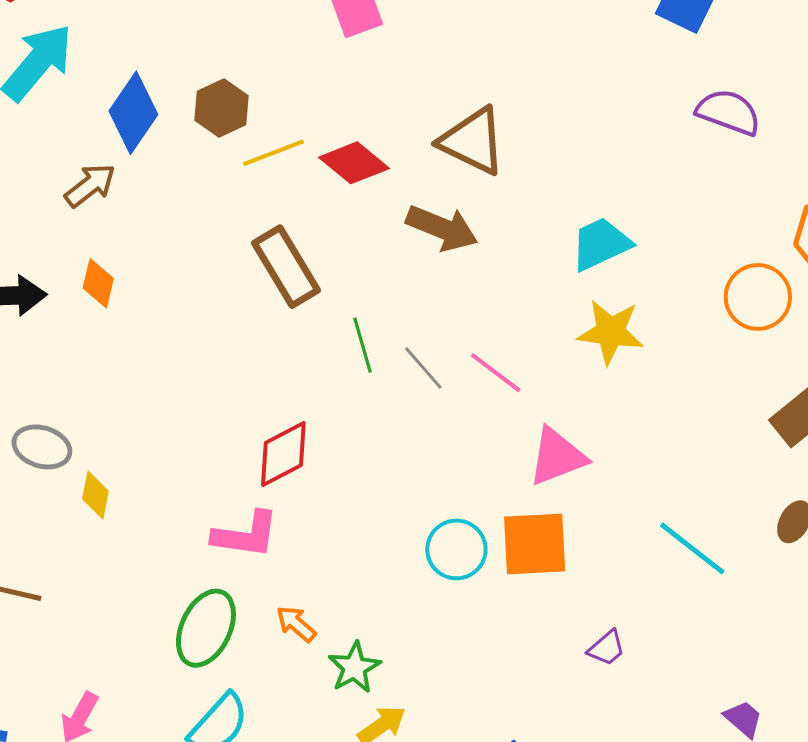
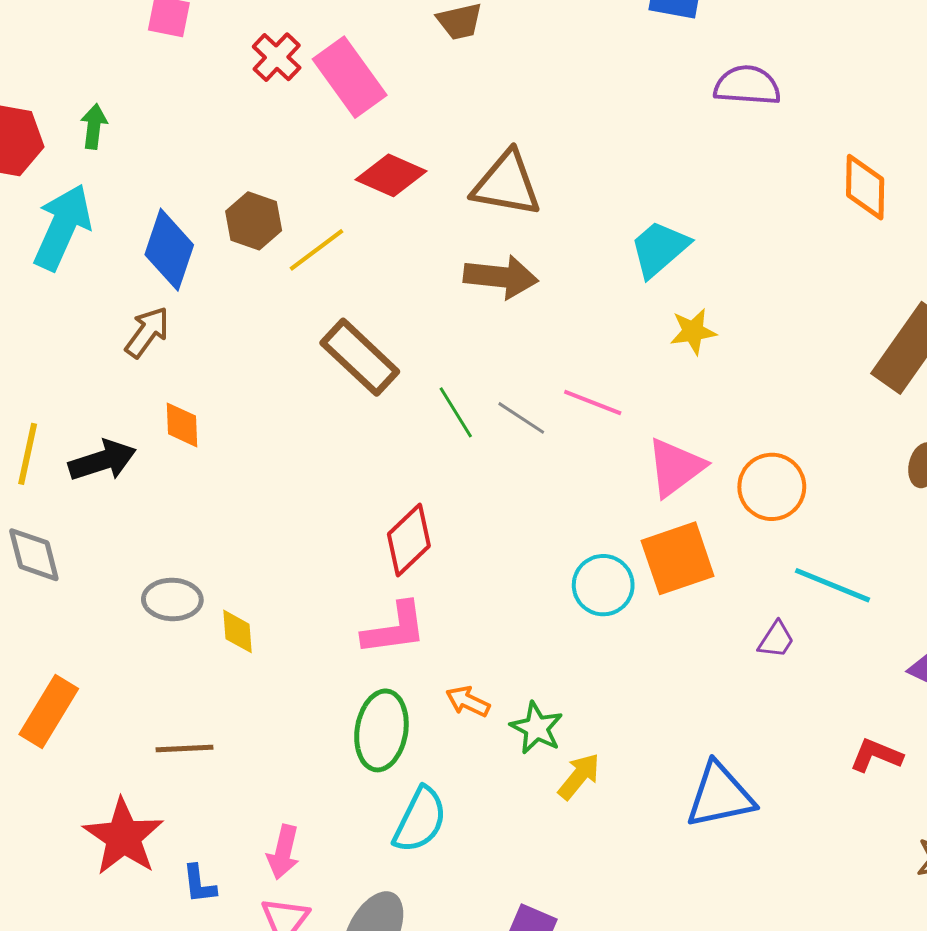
red diamond: (354, 163) -> (391, 175), moved
orange circle: (758, 297) -> (772, 487), moved
yellow star: (611, 332) -> (693, 331), size x0.7
cyan line: (692, 548) -> (833, 585), moved

